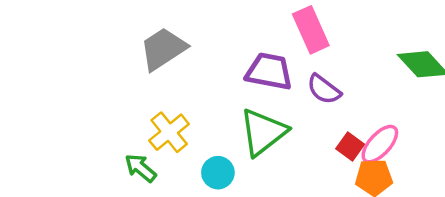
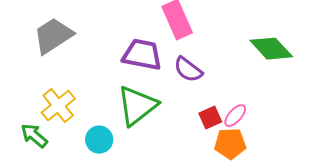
pink ellipse: (380, 144) -> (235, 116), size x0.7
red square: (350, 146) -> (210, 118), turned 30

